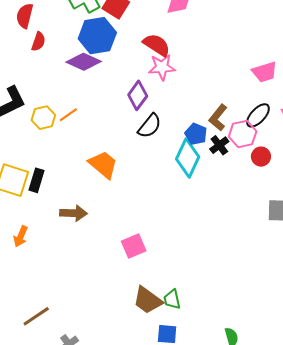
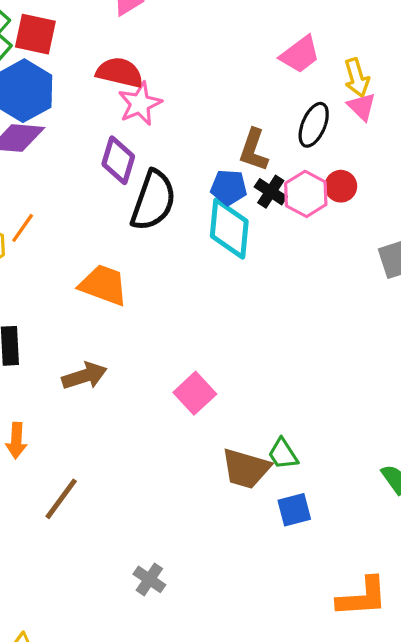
black semicircle: (150, 126) -> (153, 200), size x1.4
pink hexagon: (243, 134) -> (306, 194), moved
brown line: (36, 316) -> (61, 499), moved

